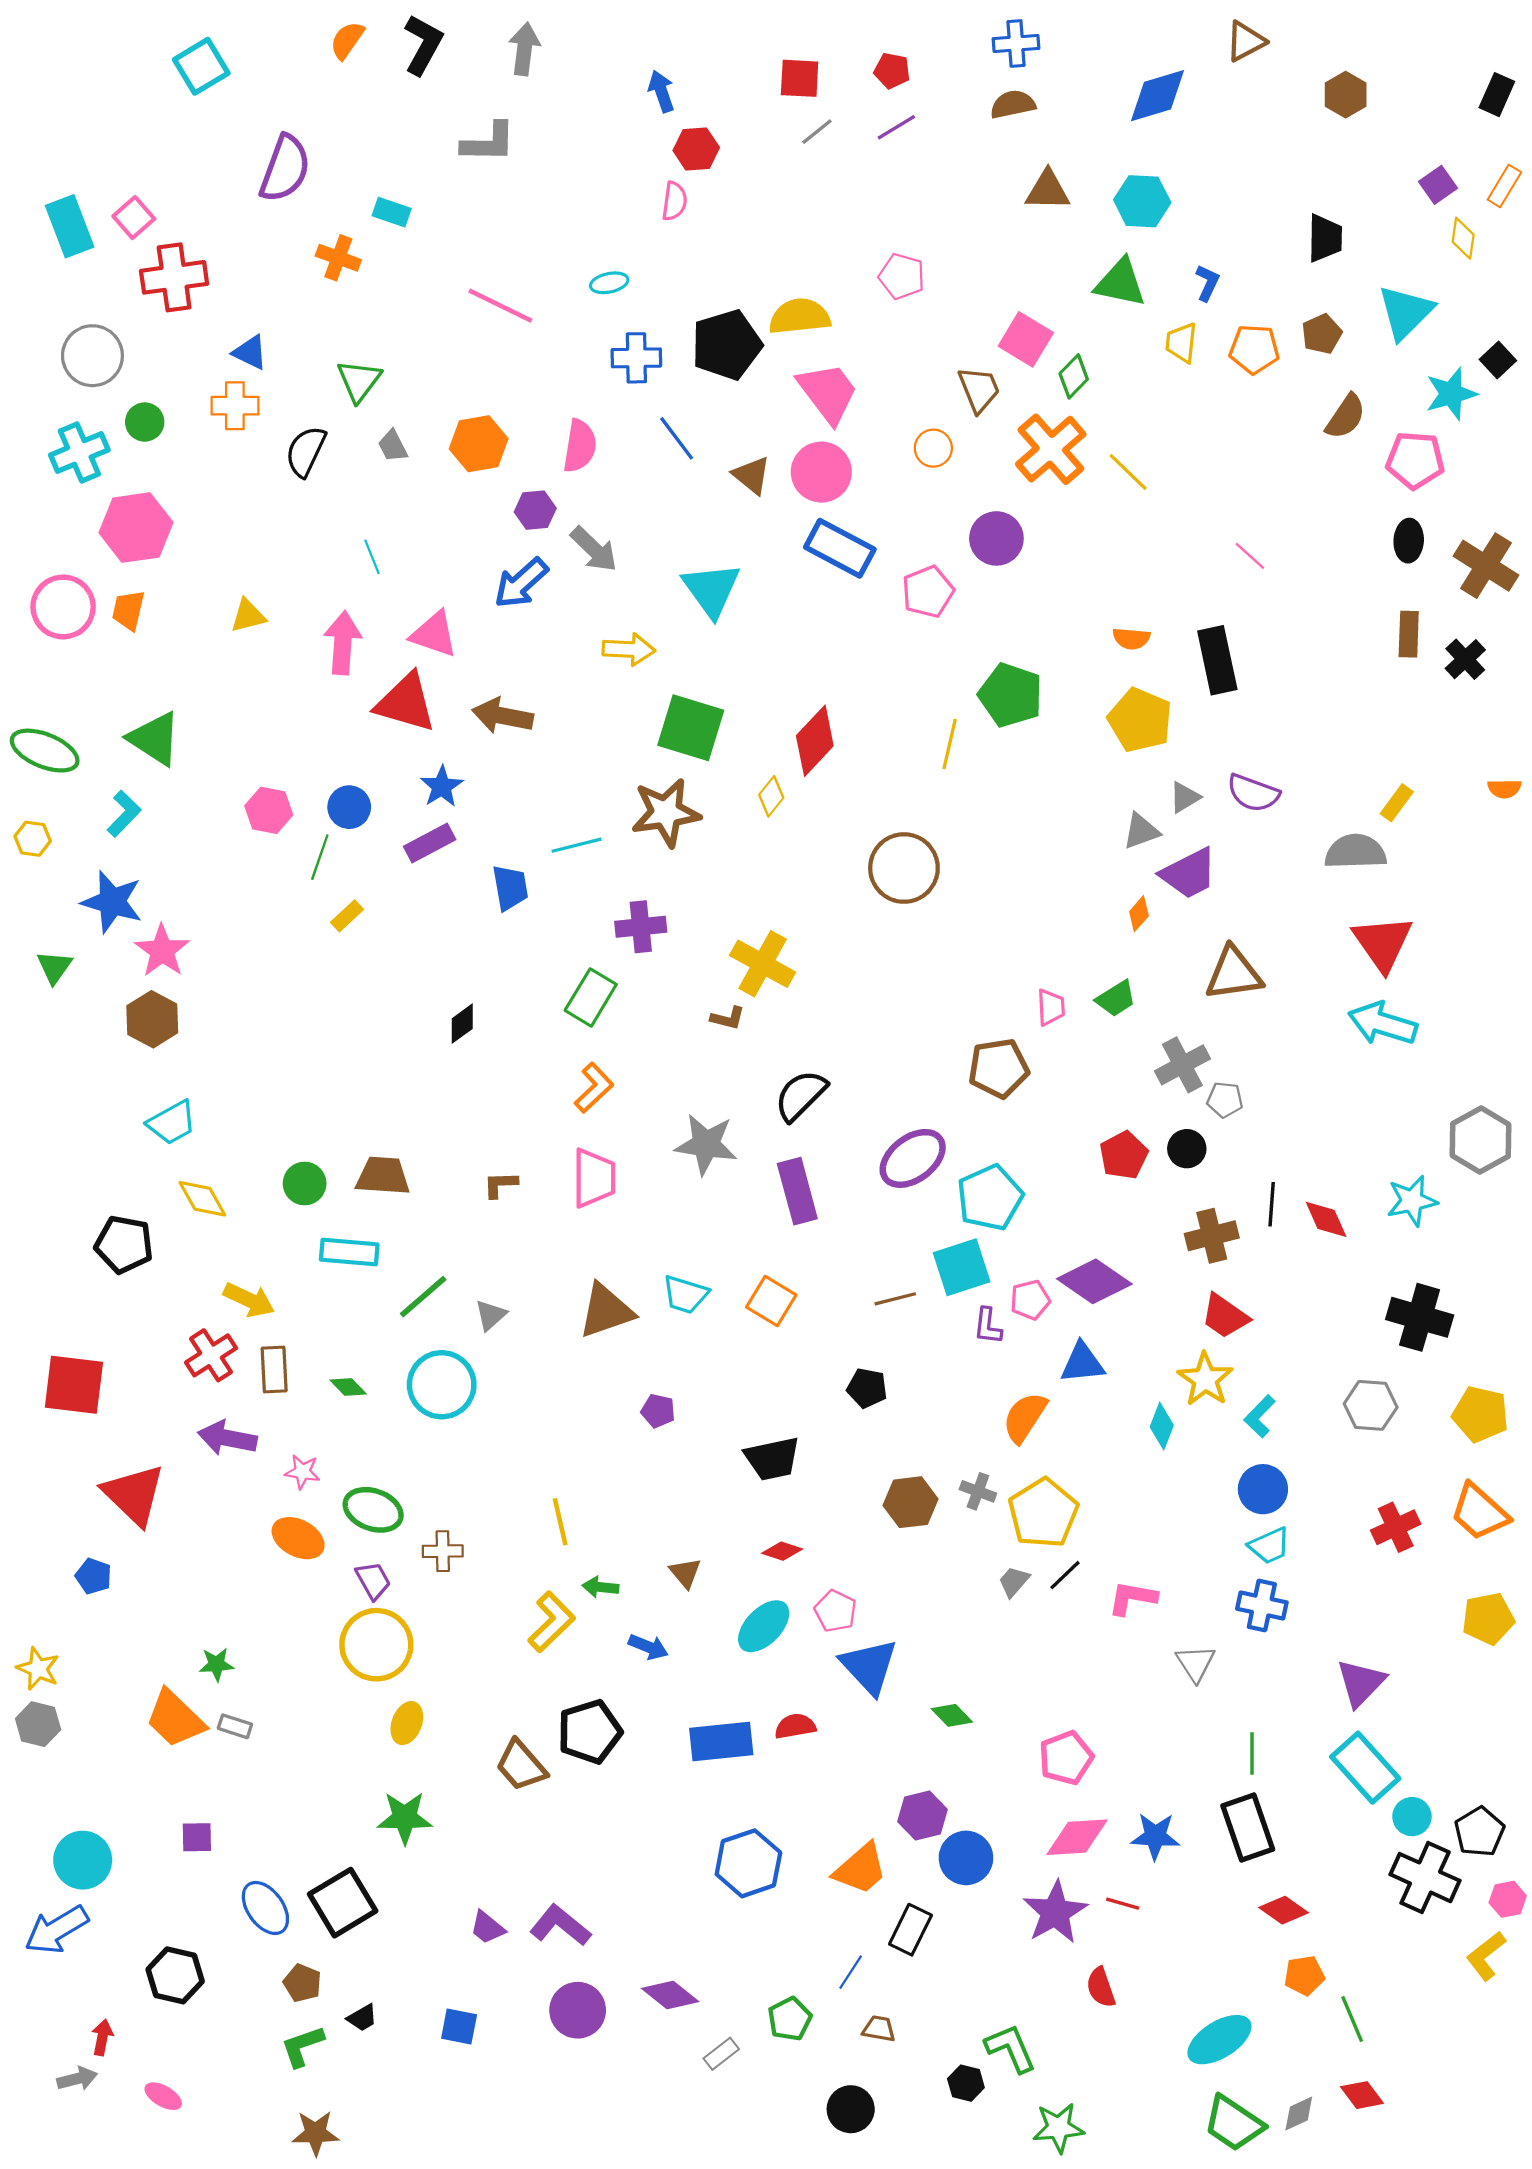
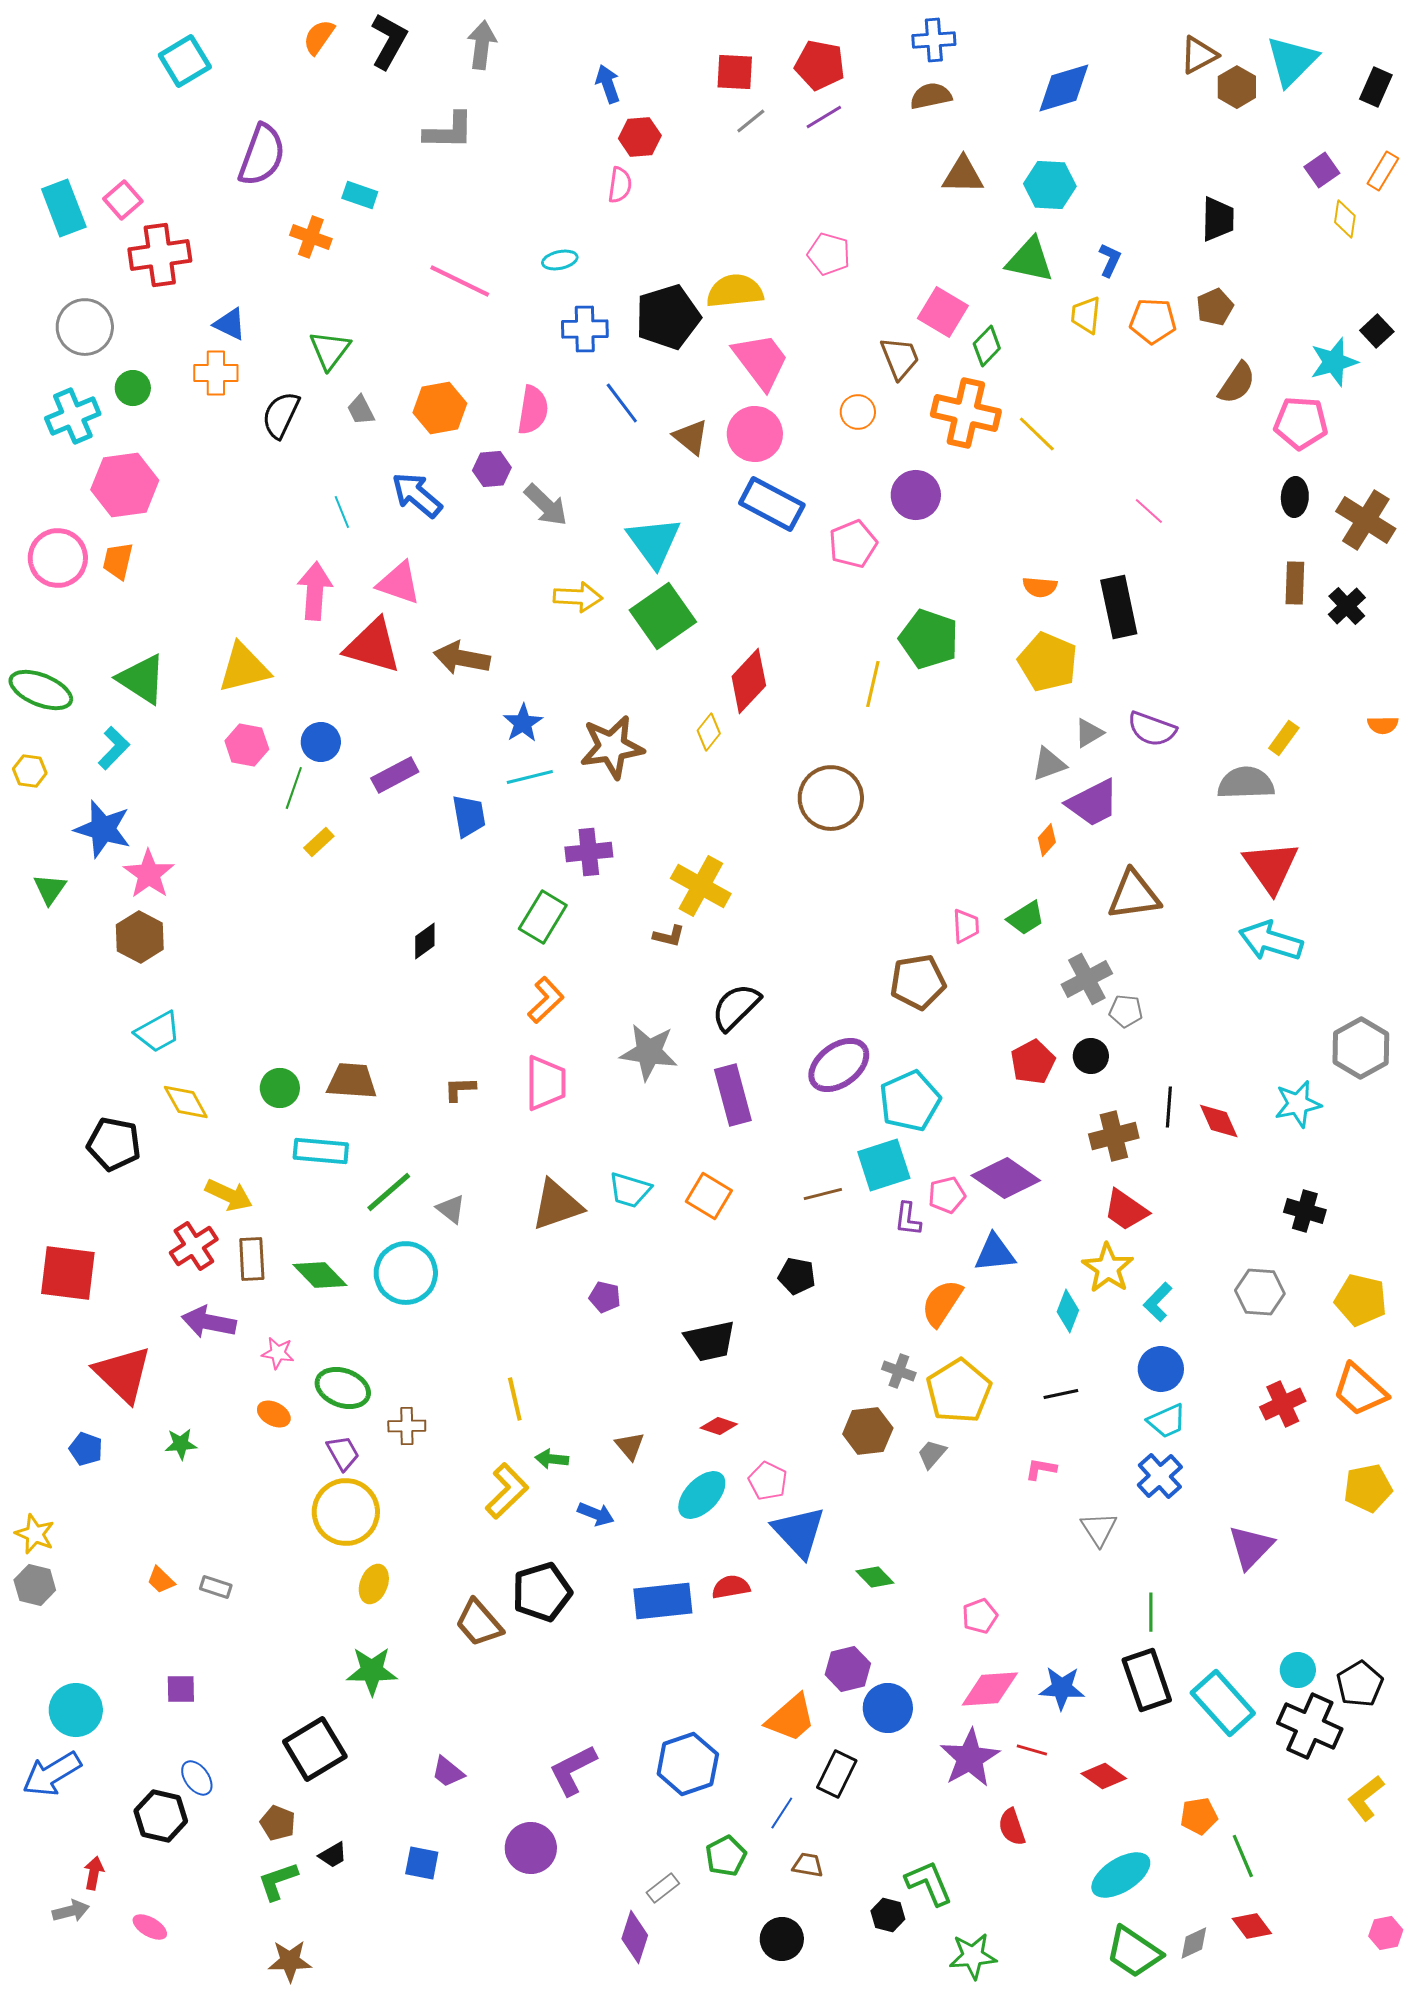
brown triangle: (1246, 41) -> (1199, 55), moved
red pentagon: (892, 71) -> (820, 65), size x1.5
cyan triangle: (1405, 312) -> (1292, 61), moved
orange cross: (1051, 449) -> (966, 413), turned -36
blue arrow: (521, 583) -> (417, 495), moved, turned 82
yellow triangle: (248, 616) -> (244, 668), moved, size x1.6
green square: (691, 728) -> (663, 616), moved, turned 38
blue star: (442, 786) -> (523, 723), moved
gray triangle: (491, 1315) -> (451, 1209), turned -40
black cross: (1420, 1317) -> (1305, 1211), size x0.7
green diamond: (348, 1387) -> (320, 1275), size x1.6
brown hexagon: (910, 1502) -> (868, 1431), moved
orange ellipse: (298, 1538) -> (274, 1414), size x0.7
black line: (1065, 1575) -> (1061, 1394), moved, turned 32
pink L-shape: (1132, 1598) -> (1041, 1469), size x0.7
blue cross: (1262, 1606) -> (1160, 1476), turned 36
green star: (216, 1664) -> (181, 1444), moved
orange trapezoid: (175, 1719) -> (161, 1580), size x0.5
pink pentagon: (1066, 1758) -> (980, 1616), size x0.7
cyan rectangle: (1365, 1768) -> (1223, 1703), moved
blue hexagon: (748, 1863) -> (688, 1764), moved
pink hexagon: (1508, 1899) -> (1386, 1933), moved
blue ellipse: (265, 1908) -> (197, 1778), moved, size x0.7
red diamond: (1284, 1910) -> (1104, 1776), moved
purple L-shape: (560, 1925) -> (573, 1770), moved, turned -66
purple diamond: (670, 1995) -> (635, 1937), moved, turned 69

